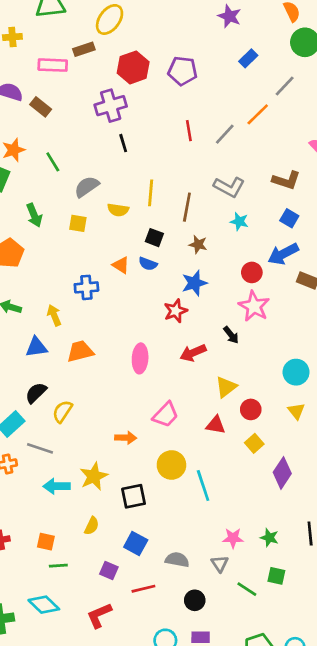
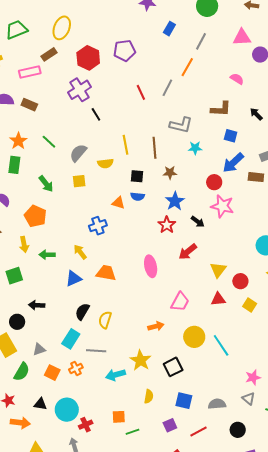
black arrow: (231, 335) -> (198, 222), moved
orange trapezoid: (80, 351) -> (106, 273), turned 40
purple square: (109, 571) -> (170, 425), turned -32

